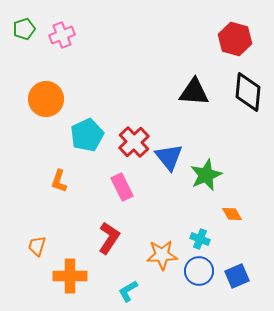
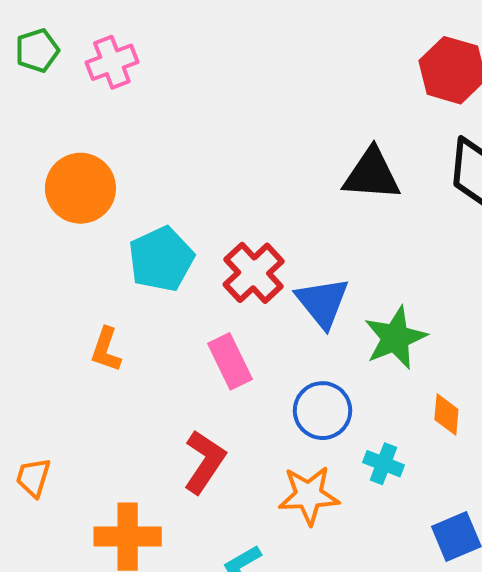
orange diamond: (232, 214) -> (446, 415), turned 35
orange trapezoid: (37, 246) -> (33, 477), moved
blue circle: (199, 271) -> (322, 411), moved

